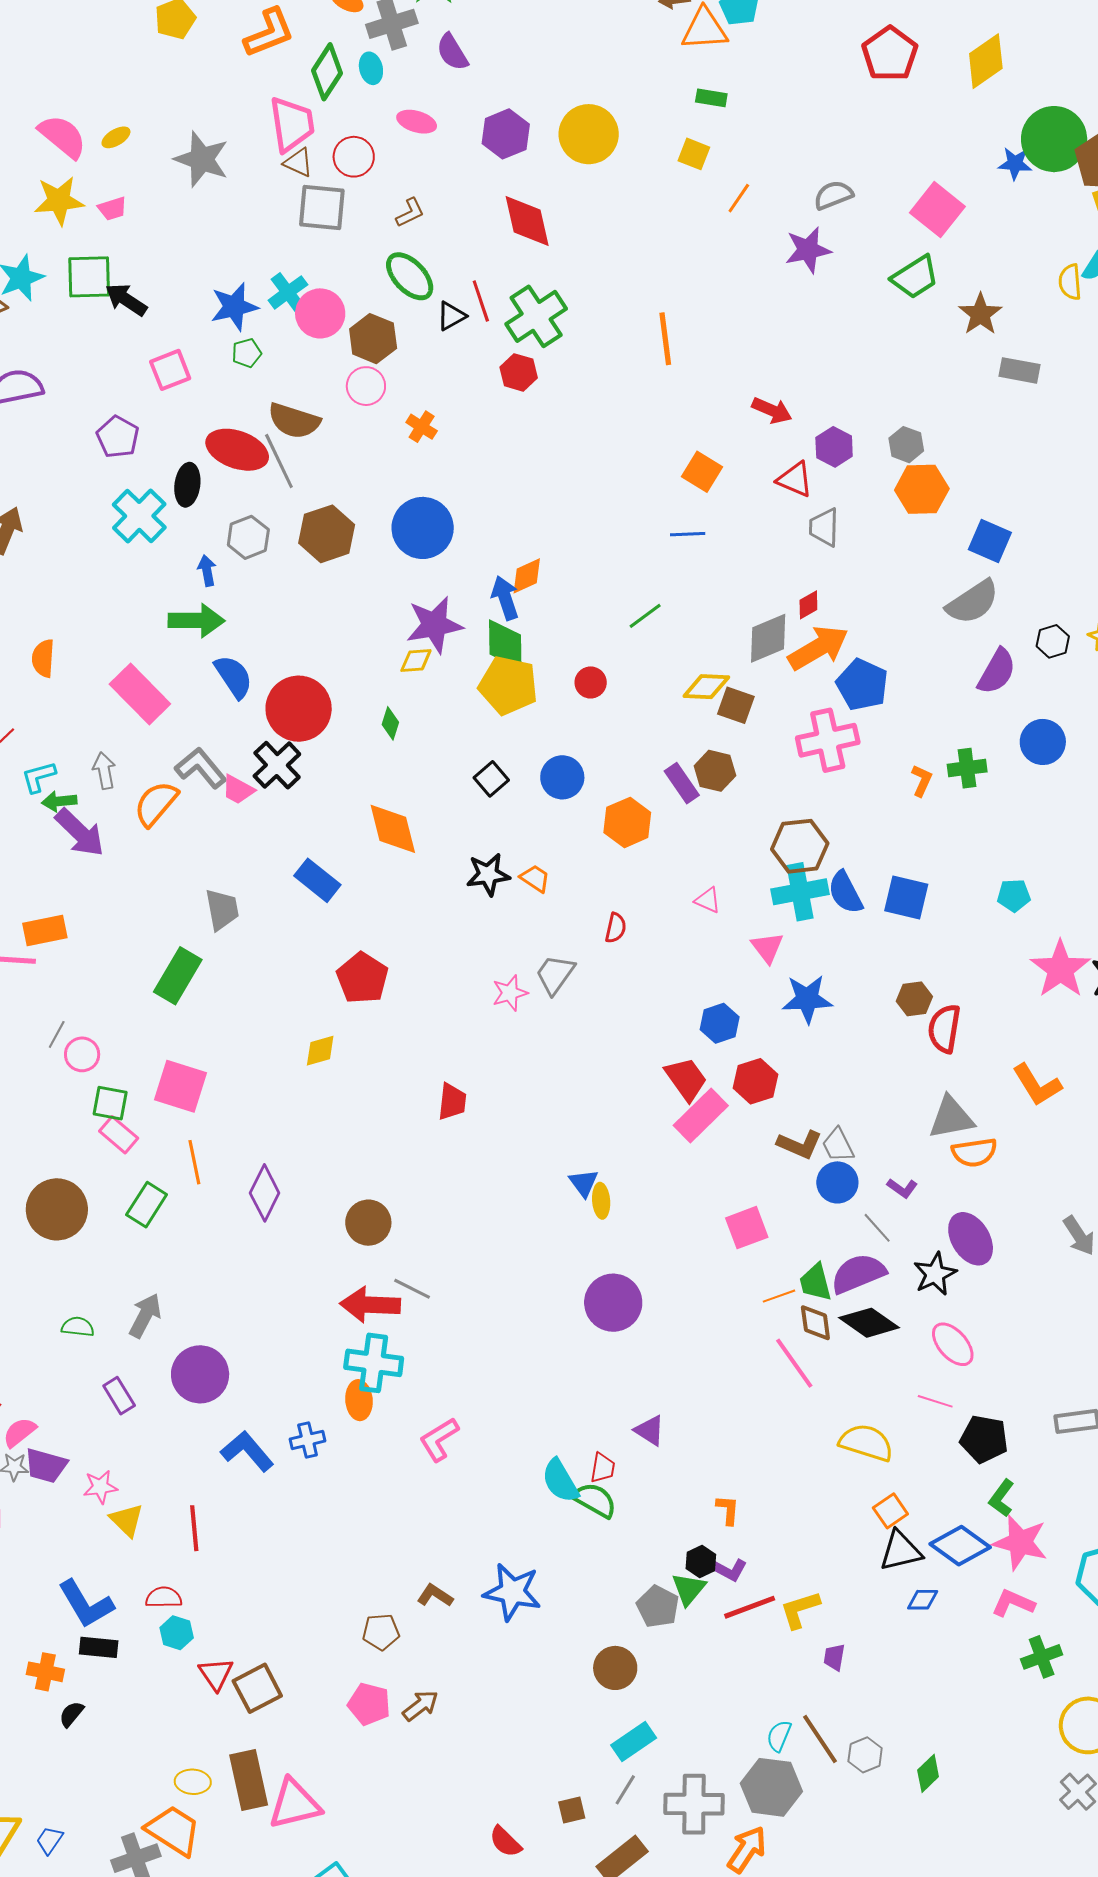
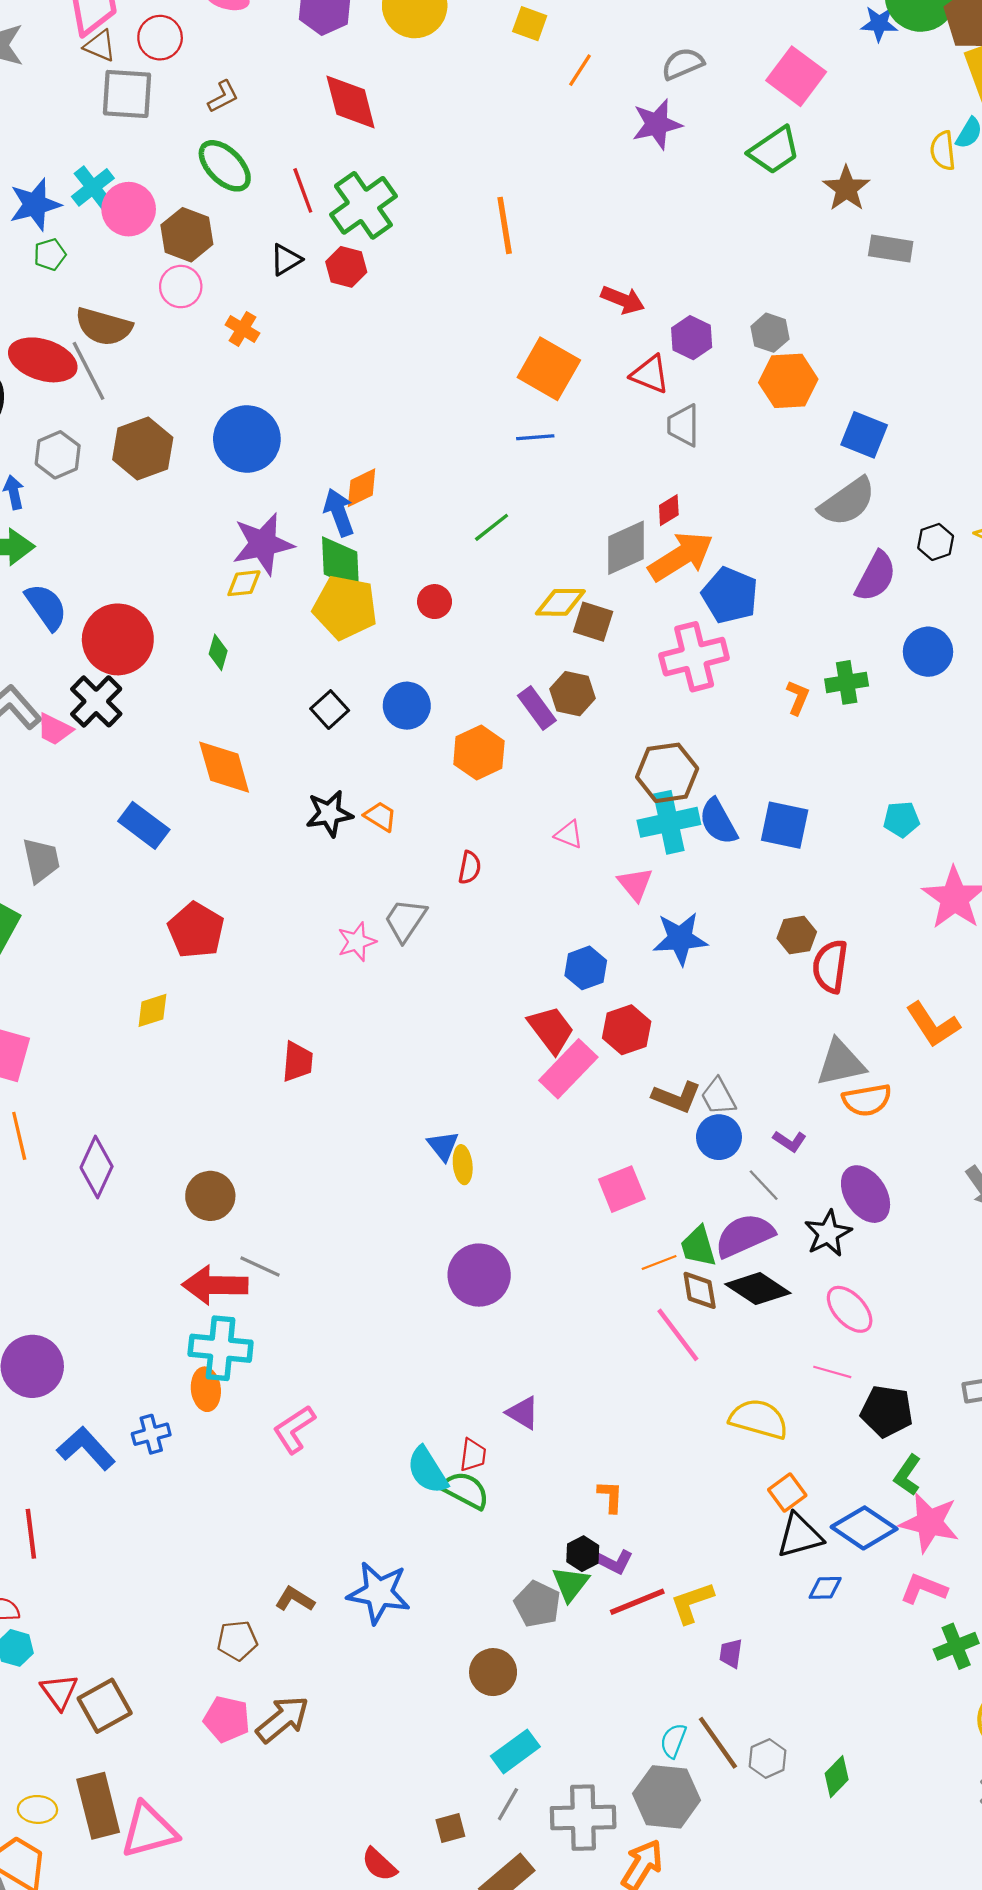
black triangle: (451, 316) -> (286, 260), moved
orange square: (702, 472) -> (549, 369), size x1.4
brown arrow: (421, 1706) -> (283, 1719), size x1.4

